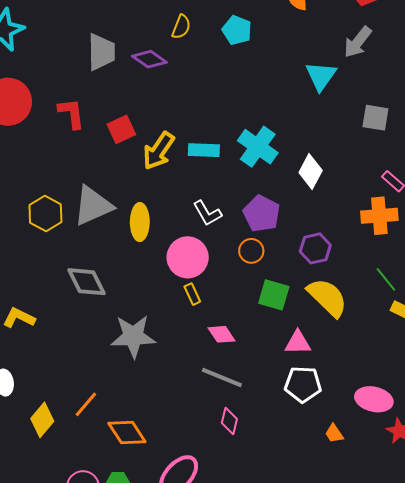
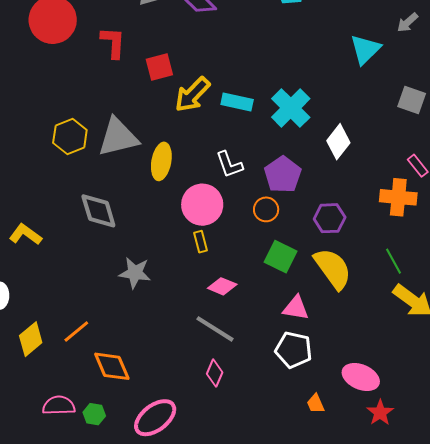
gray arrow: (358, 42) -> (407, 22), size x0.7
pink diamond: (222, 334) -> (222, 286), turned -44
gray star: (133, 336) -> (135, 273), size x0.7

